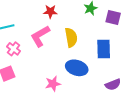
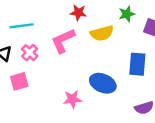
yellow semicircle: (71, 38) -> (102, 33), moved, turned 78

